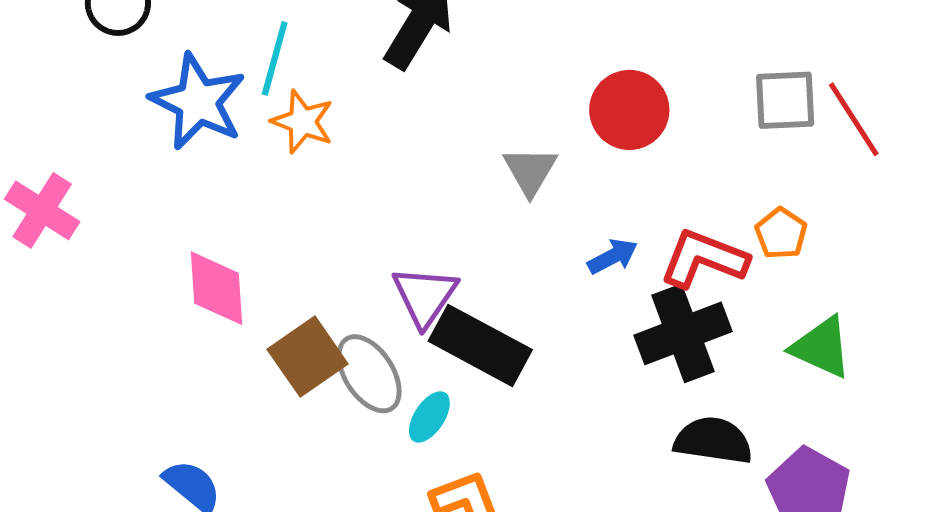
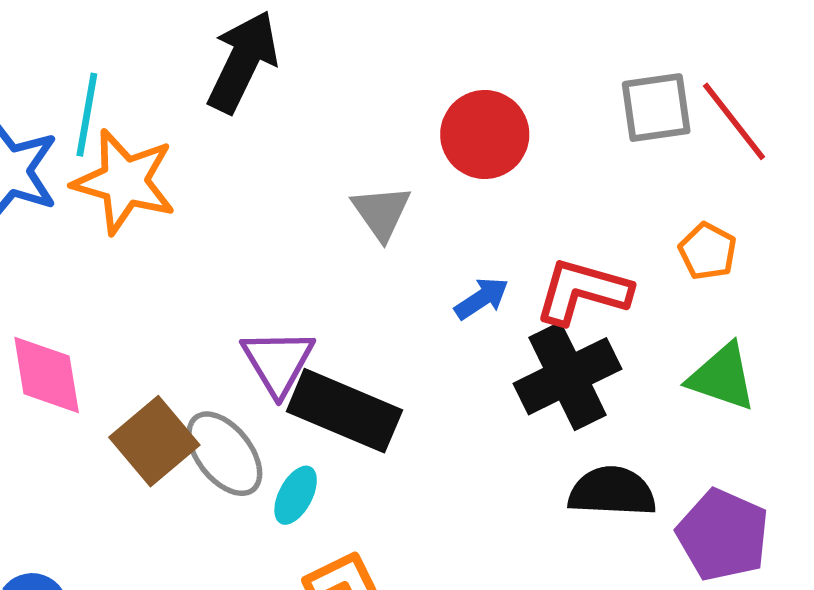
orange star: (303, 122) -> (124, 182), size x1.5
orange pentagon: (781, 233) -> (708, 251), moved

